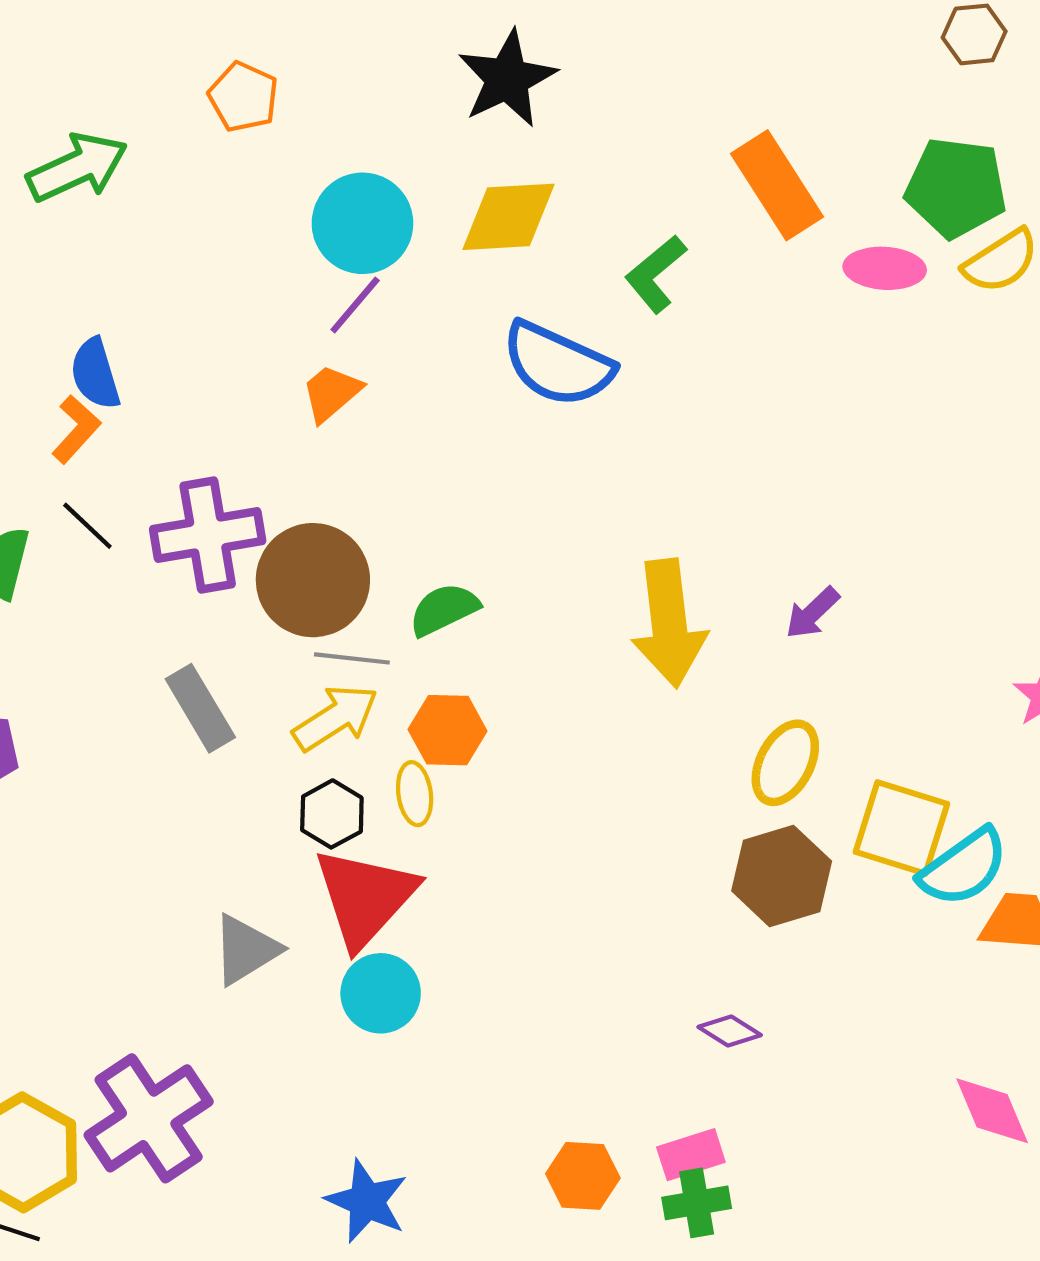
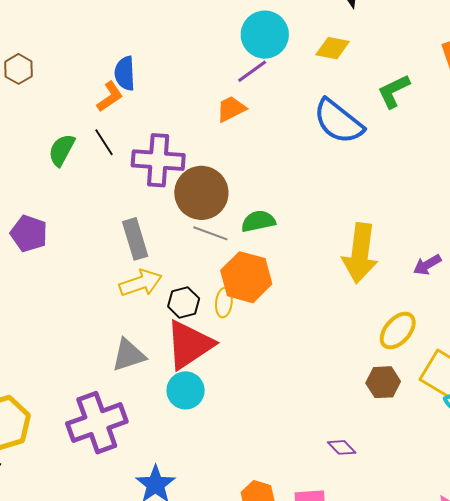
yellow diamond: (508, 217) -> (333, 48), size x0.7
yellow arrow: (335, 718) -> (141, 283), moved
orange hexagon: (448, 730) -> (246, 277), size x1.4
brown hexagon: (782, 876) -> (383, 382), size x0.7
purple cross: (149, 1118) -> (97, 423), moved

